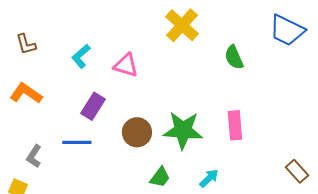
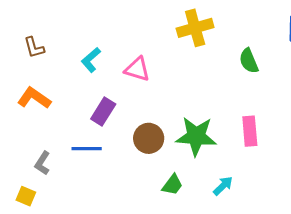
yellow cross: (182, 25) -> (195, 28), turned 32

